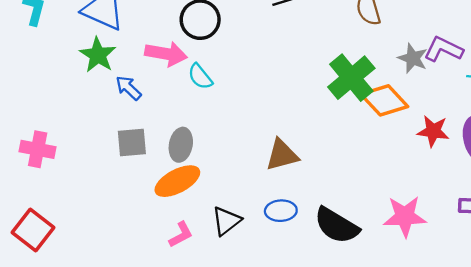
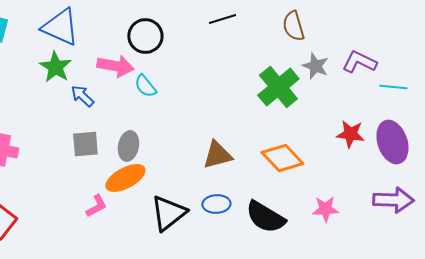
gray star: (413, 58) -> (315, 66), moved
orange diamond: (384, 100) -> (282, 158), moved
pink star: (405, 216) -> (325, 209), size x0.7
black triangle: (226, 221) -> (168, 213), size x1.4
pink L-shape: (181, 235) -> (96, 206), moved

